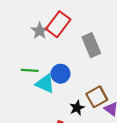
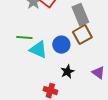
blue circle: (60, 74) -> (61, 45), moved
brown square: (97, 97) -> (82, 35), moved

